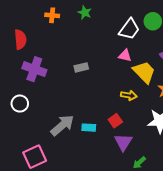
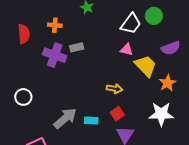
orange cross: (52, 15) -> (55, 25), moved
gray rectangle: (81, 67) -> (77, 47), moved
purple cross: (34, 69) -> (55, 55), moved
yellow arrow: (129, 95) -> (114, 89), moved

